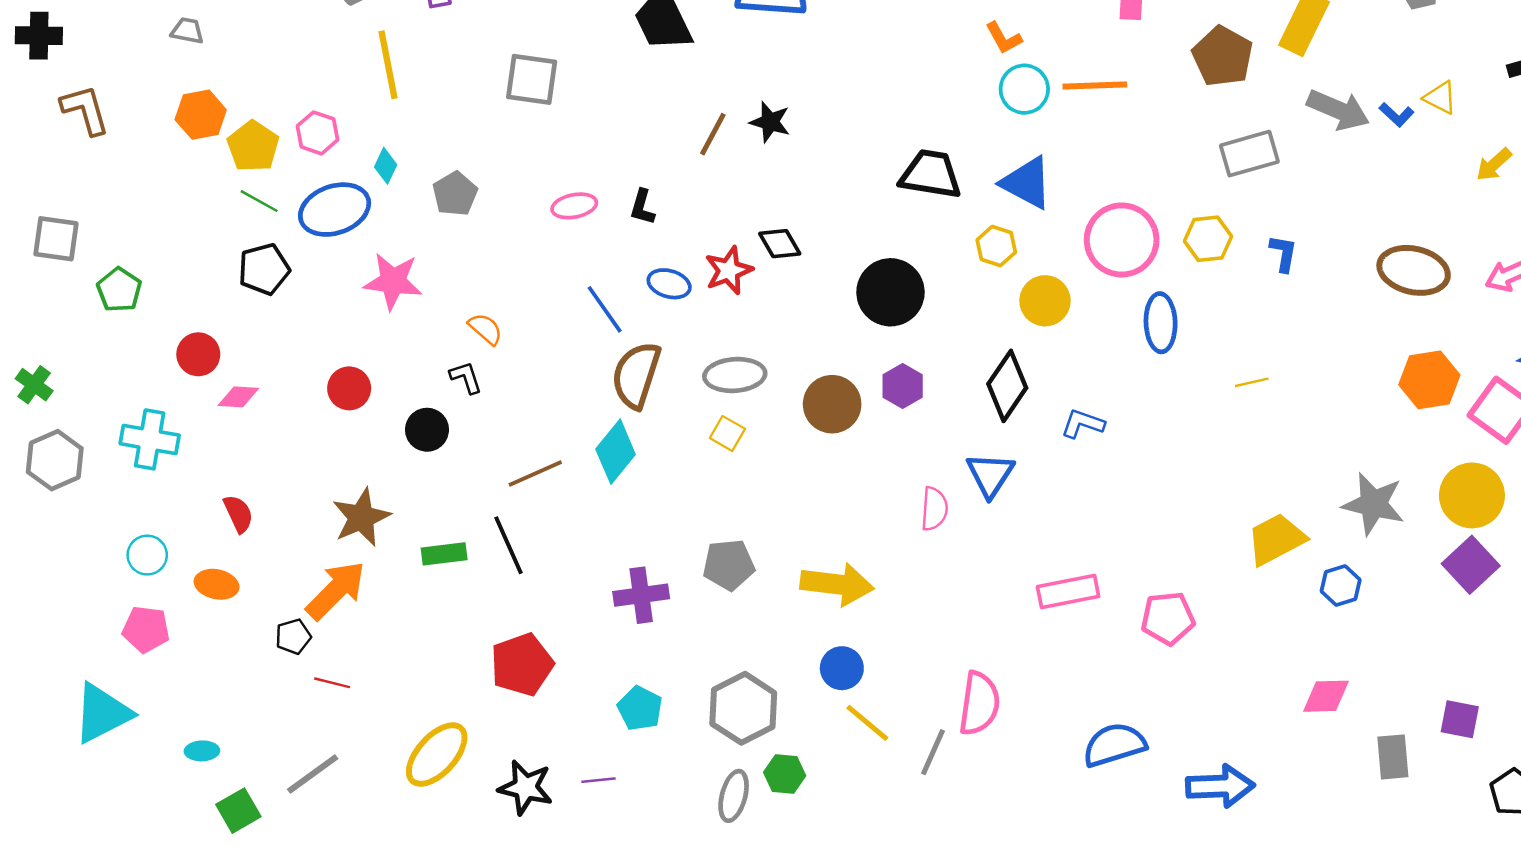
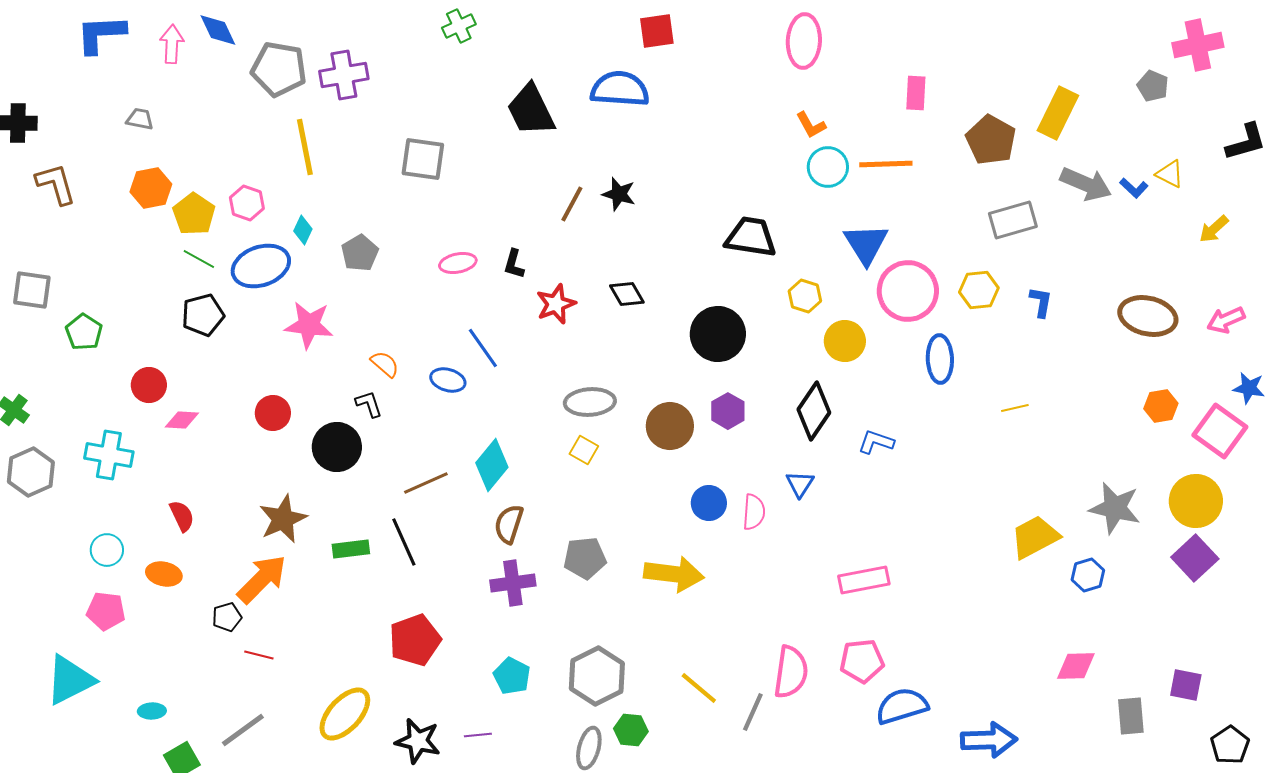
blue triangle: (1027, 183) -> (866, 244), moved, turned 30
red star: (729, 270) -> (556, 304), moved
blue ellipse: (669, 284) -> (448, 380), moved
brown semicircle: (636, 375) -> (509, 524), moved, size x0.7
orange hexagon: (1429, 380) -> (1161, 406), size x0.7
black circle: (427, 430) -> (337, 447), size x1.4
blue triangle: (990, 475) -> (800, 484), size x0.7
pink pentagon: (1168, 618) -> (862, 661), moved
blue circle: (842, 668) -> (709, 503), moved

